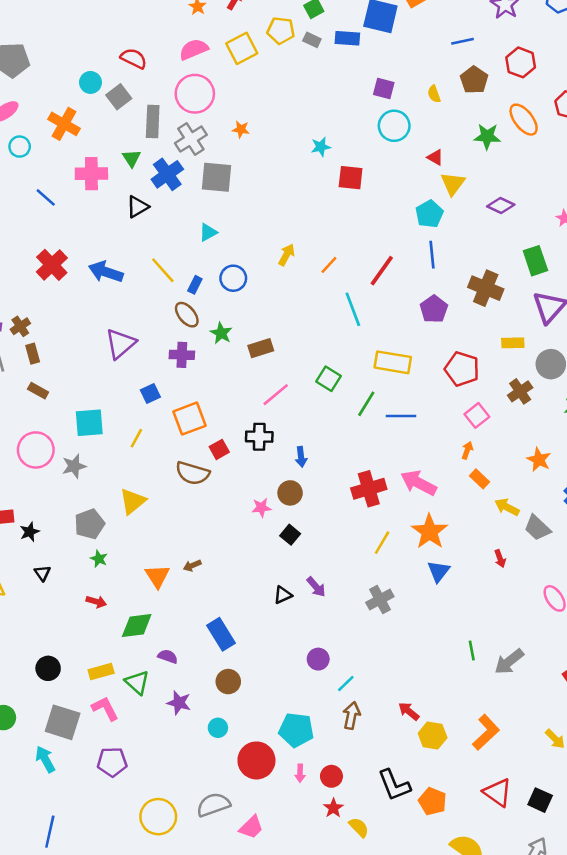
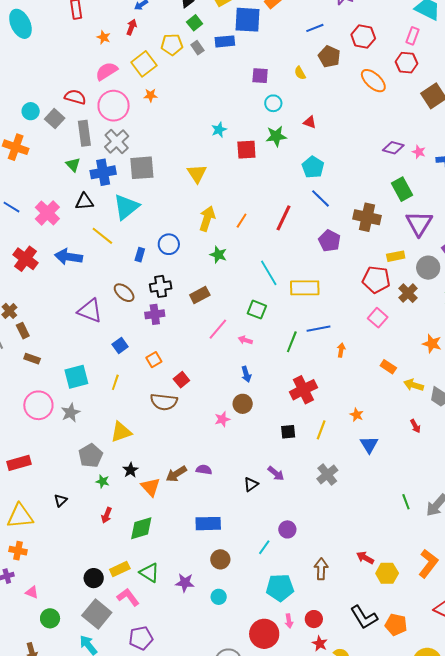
gray rectangle: (312, 40) -> (197, 48), turned 40
red semicircle: (134, 58) -> (75, 97), moved
cyan circle: (394, 126) -> (273, 103), size x0.7
orange star: (241, 129) -> (151, 95), moved
green star: (487, 136) -> (276, 136), moved
pink cross: (91, 174) -> (47, 213), moved, turned -35
blue cross: (167, 174) -> (103, 172), turned 35
yellow triangle: (453, 184) -> (197, 174), moved
purple diamond: (501, 206) -> (393, 148), moved
black triangle: (138, 207) -> (84, 202), turned 36
cyan triangle: (208, 232) -> (126, 207), moved, size x1.8
yellow arrow: (287, 255) -> (207, 219), size x1.4
blue line: (432, 255) -> (321, 198), turned -30
yellow line: (163, 270) -> (102, 236), moved
cyan line: (353, 309) -> (269, 273), moved
brown ellipse: (187, 315) -> (124, 293), moved
green star: (221, 333) -> (218, 255), moved
purple triangle: (121, 344) -> (90, 311), turned -48
purple cross: (182, 355) -> (155, 314), moved
red pentagon: (462, 369) -> (376, 280), moved
green line: (366, 404) -> (292, 342), moved
orange square: (189, 419) -> (154, 360), size x0.6
black cross: (259, 437) -> (161, 286), moved
orange arrow: (467, 450) -> (341, 350), moved
pink arrow: (418, 483) -> (245, 340), moved, size x0.5
yellow triangle: (133, 501) -> (121, 432), turned 30
black star: (30, 532) -> (131, 470), moved
orange star: (430, 532) -> (357, 415), size x0.5
black square: (290, 535) -> (288, 432), moved, turned -35
brown arrow: (192, 566) -> (176, 474), size x1.5
black triangle: (42, 573) -> (61, 500), turned 32
red arrow: (96, 602) -> (107, 515), turned 105
blue rectangle: (221, 634) -> (208, 524), turned -50
purple semicircle: (168, 656) -> (204, 470), moved
black circle: (48, 668) -> (94, 578), moved
cyan line: (346, 684) -> (264, 547), moved
gray square: (63, 722) -> (97, 614), turned 32
red circle: (256, 760) -> (264, 634), moved

